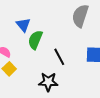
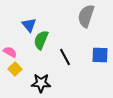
black star: (48, 82) -> (41, 83), moved

